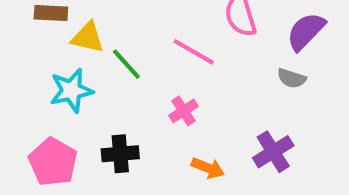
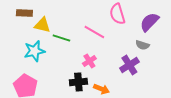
green line: (126, 64) -> (61, 38), turned -30
purple cross: (273, 152) -> (129, 65), moved
black cross: (120, 154) -> (78, 82), moved

